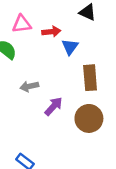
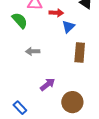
purple arrow: (54, 106) -> (48, 84), moved
brown circle: (89, 118) -> (72, 102), moved

